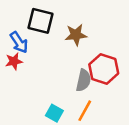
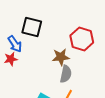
brown star: (76, 35) -> (61, 57), moved
red hexagon: (104, 69) -> (82, 39), moved

